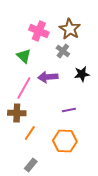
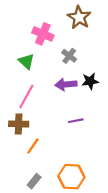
brown star: (70, 29) -> (79, 17), moved
purple arrow: (48, 77) -> (66, 84), moved
orange hexagon: (65, 141) -> (71, 177), moved

